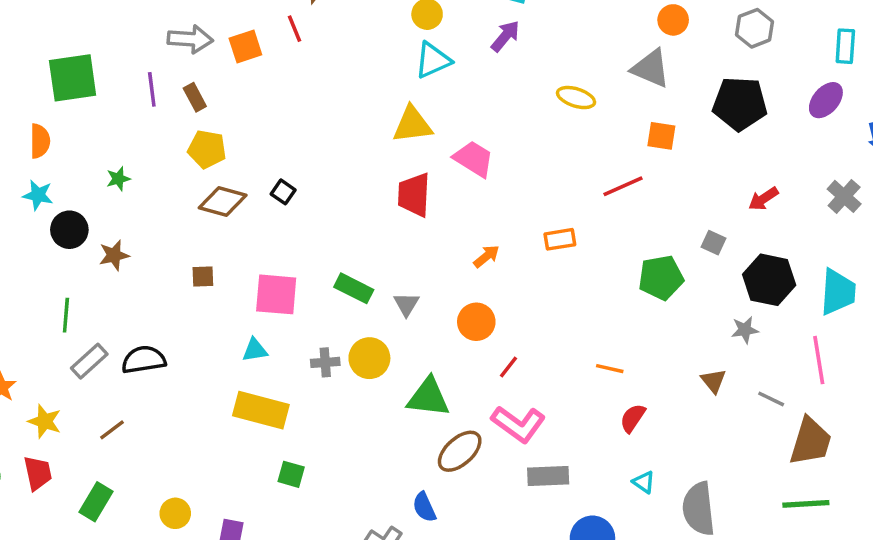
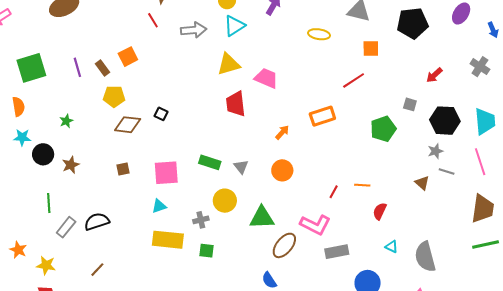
gray arrow: (190, 39) -> (194, 30), moved
orange square: (245, 46) -> (128, 57), moved
orange rectangle: (560, 239) -> (322, 116), size x1.4
gray cross: (325, 362) -> (201, 220), moved
red line: (508, 367) -> (334, 192), moved
gray line: (771, 399) -> (447, 172), moved
brown line: (112, 430) -> (97, 270), moved
green square: (291, 474) -> (207, 251), moved

